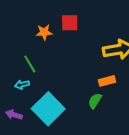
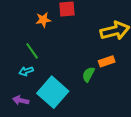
green semicircle: (95, 101) -> (88, 74), moved

